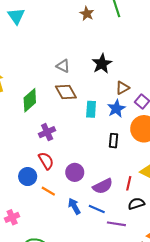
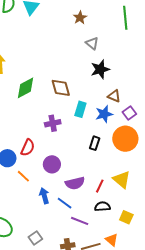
brown star: (87, 14) -> (80, 18), moved
gray triangle: (63, 66) -> (92, 43), moved
brown triangle: (122, 88) -> (114, 96), turned 40
purple cross: (47, 132) -> (53, 123), moved
red semicircle: (46, 161) -> (28, 147), turned 42

